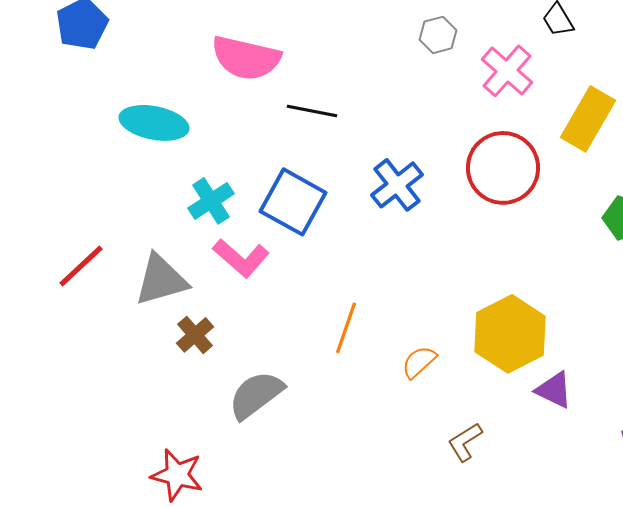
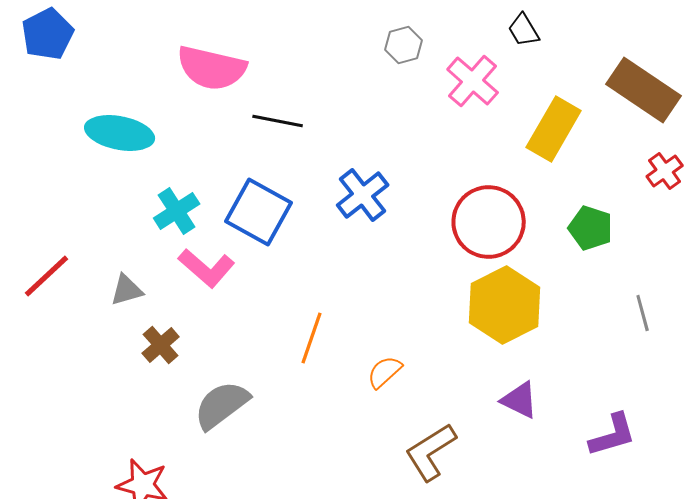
red circle: (503, 168) -> (489, 222), moved
gray triangle: (161, 280) -> (127, 290), size x0.6
yellow hexagon: (510, 334) -> (505, 305), moved
brown L-shape: (465, 442) -> (431, 452), size x1.5

